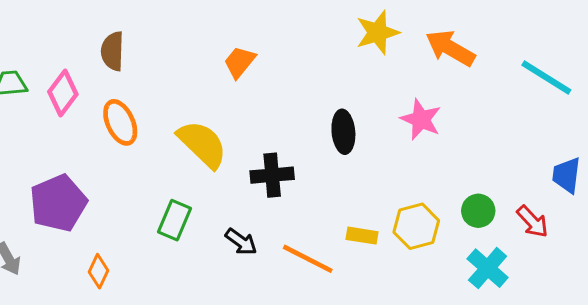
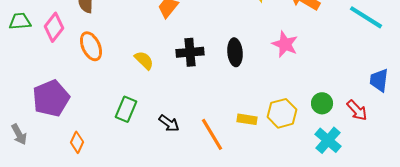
yellow semicircle: (202, 144) -> (144, 60), size x0.6
black cross: (272, 175) -> (190, 52), moved
orange line: (308, 259) -> (212, 134), turned 32

